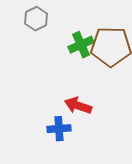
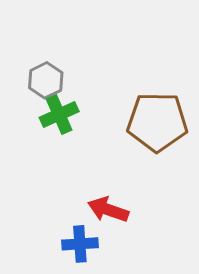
green cross: (81, 45) -> (59, 115), moved

